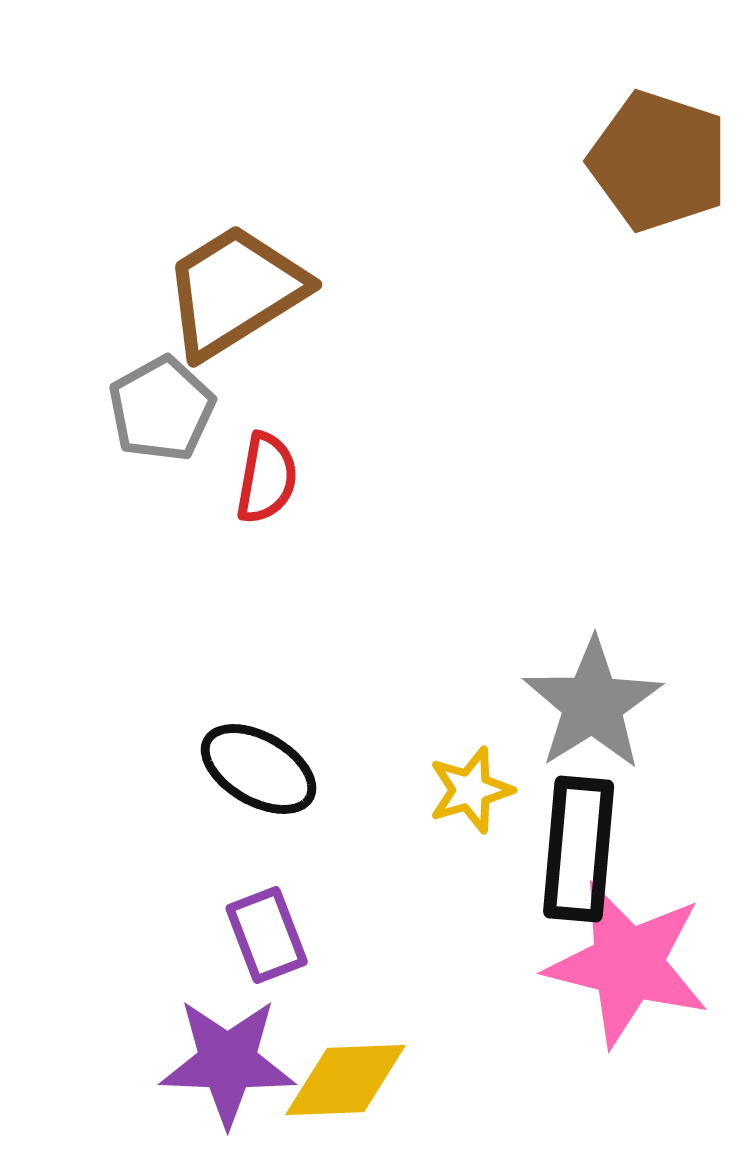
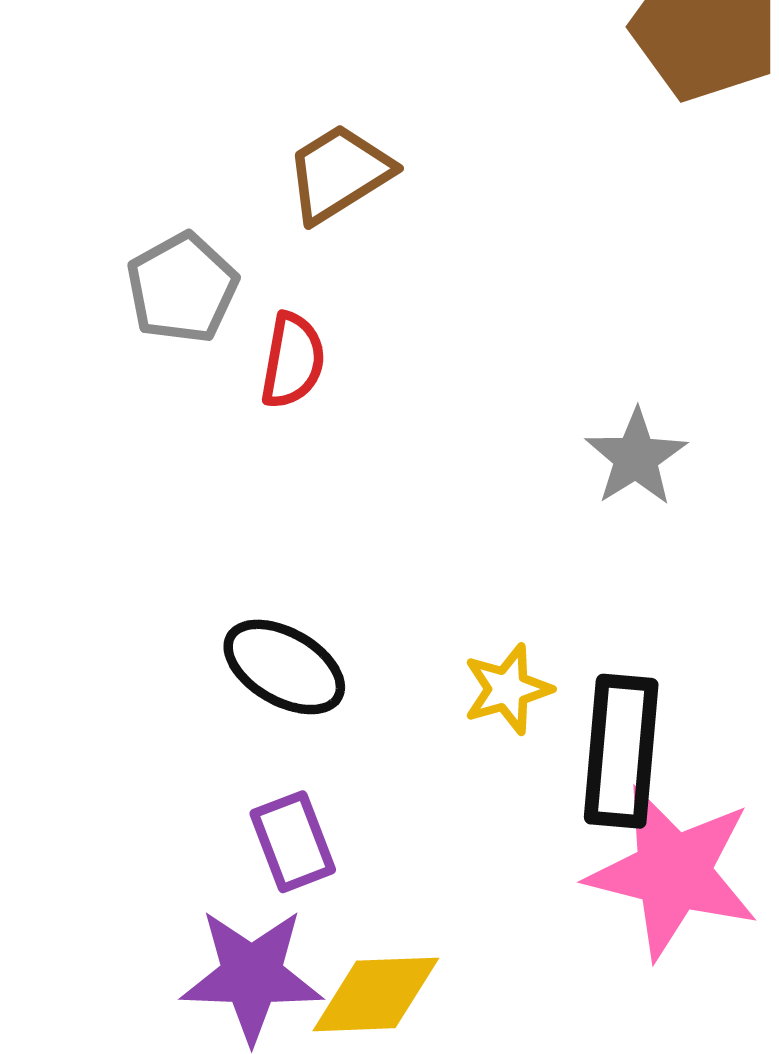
brown trapezoid: (235, 291) -> (339, 173), moved, size x0.7
gray star: (593, 704) -> (636, 457), moved, size x0.7

